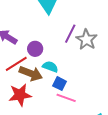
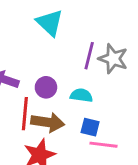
red line: (16, 64) -> (25, 114), turned -40
cyan semicircle: (50, 67) -> (81, 95), moved

